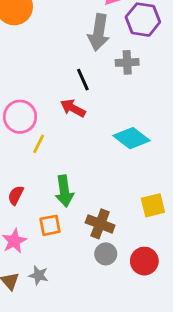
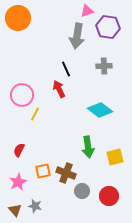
gray cross: (127, 62) -> (104, 66), moved
red arrow: (73, 108) -> (59, 89), turned 36
green arrow: (64, 191) -> (88, 147), moved
brown cross: (100, 224) -> (66, 173), moved

